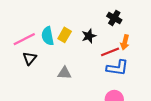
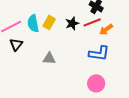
orange arrow: (125, 42) -> (106, 29), turned 40
red line: (110, 52) -> (92, 22), moved

